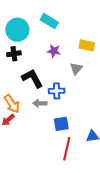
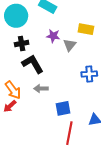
black cross: (14, 54) -> (22, 44), moved
gray triangle: (76, 69) -> (70, 45), moved
blue cross: (57, 91) -> (89, 74), moved

